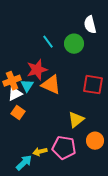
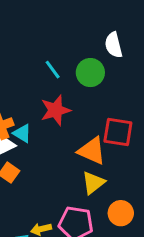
red star: (37, 70) -> (56, 110), moved
orange triangle: (51, 85) -> (92, 151), moved
cyan triangle: (27, 86) -> (22, 133), turned -32

